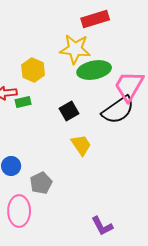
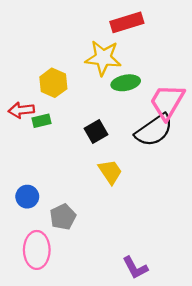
green ellipse: (94, 70) -> (126, 83), size x0.7

